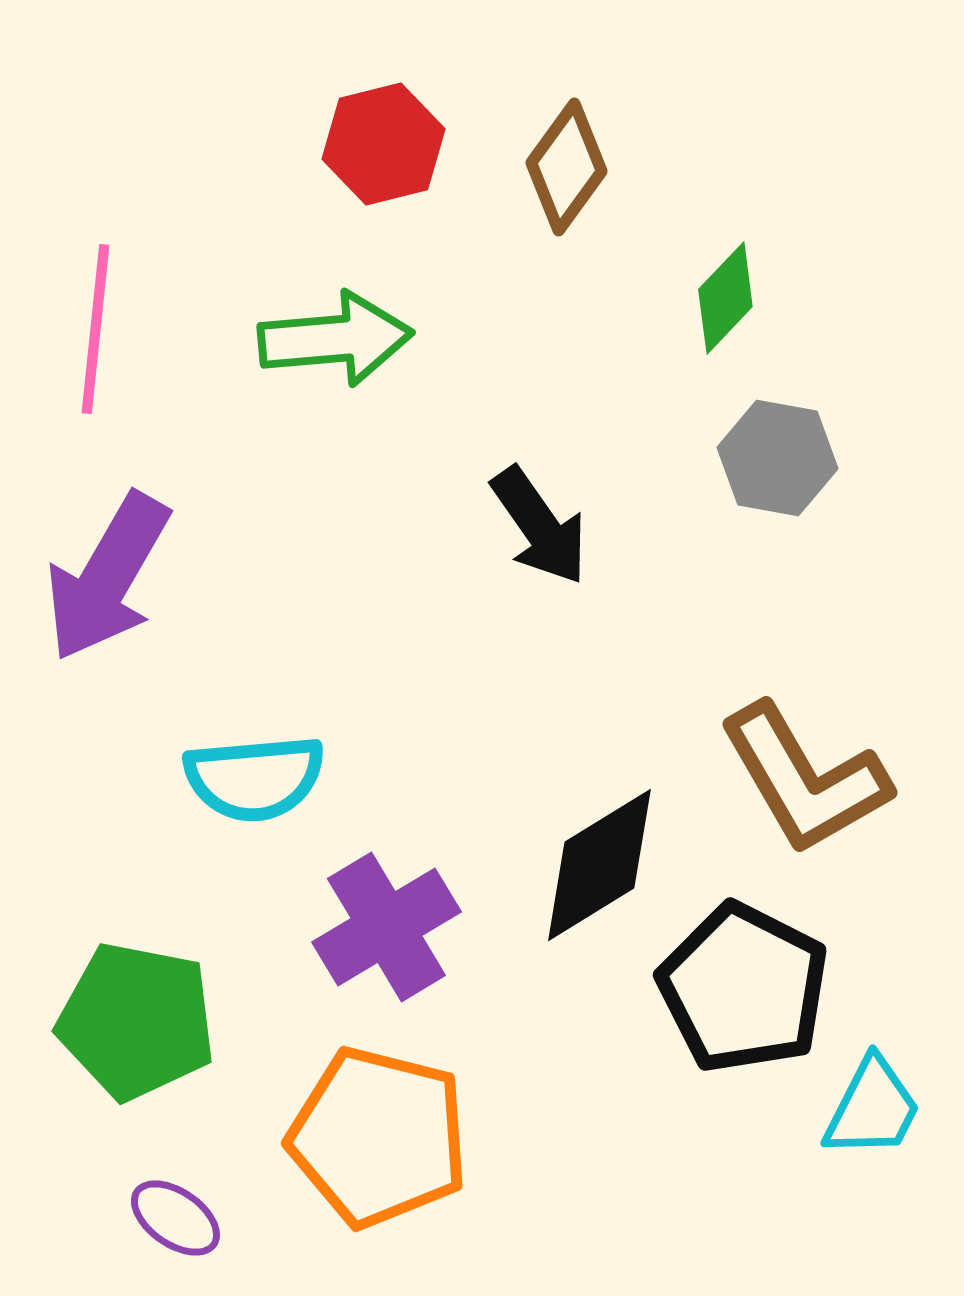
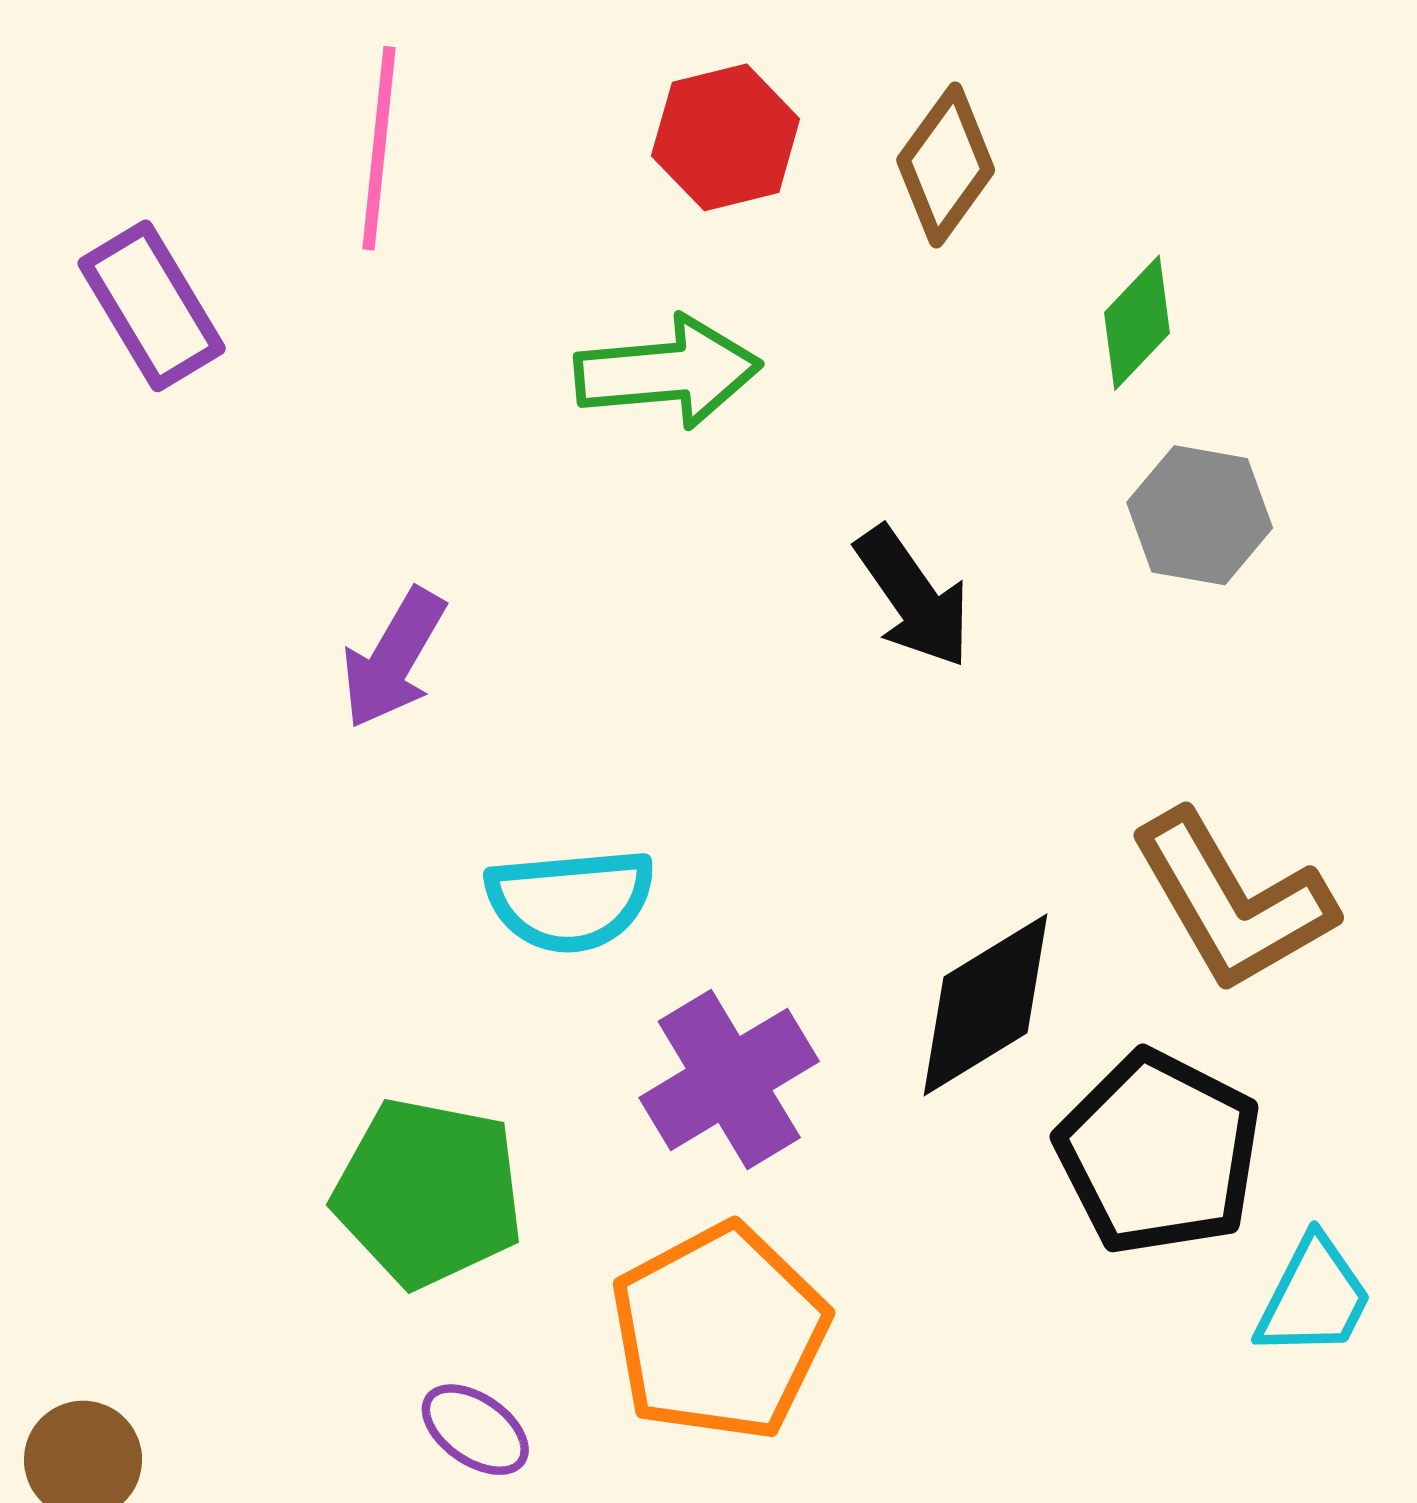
pink line: (95, 329) -> (379, 148), moved
purple arrow: (107, 577) -> (393, 658), size x0.7
orange pentagon: (378, 1137) -> (720, 1332), turned 30

